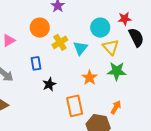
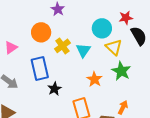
blue rectangle: (36, 63) -> (40, 69), size x1.6
green star: (117, 71) -> (121, 71), turned 30

